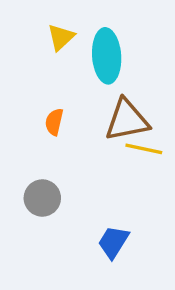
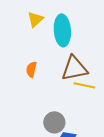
gray circle: (42, 198) -> (54, 122), moved

